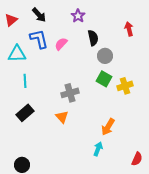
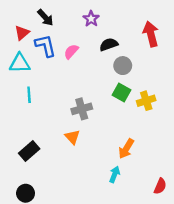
red triangle: (11, 20) -> (22, 33), moved
red arrow: (129, 29) -> (151, 34), size x1.5
black semicircle: (93, 38) -> (109, 44), turned -98
black rectangle: (25, 113) -> (29, 151), moved

